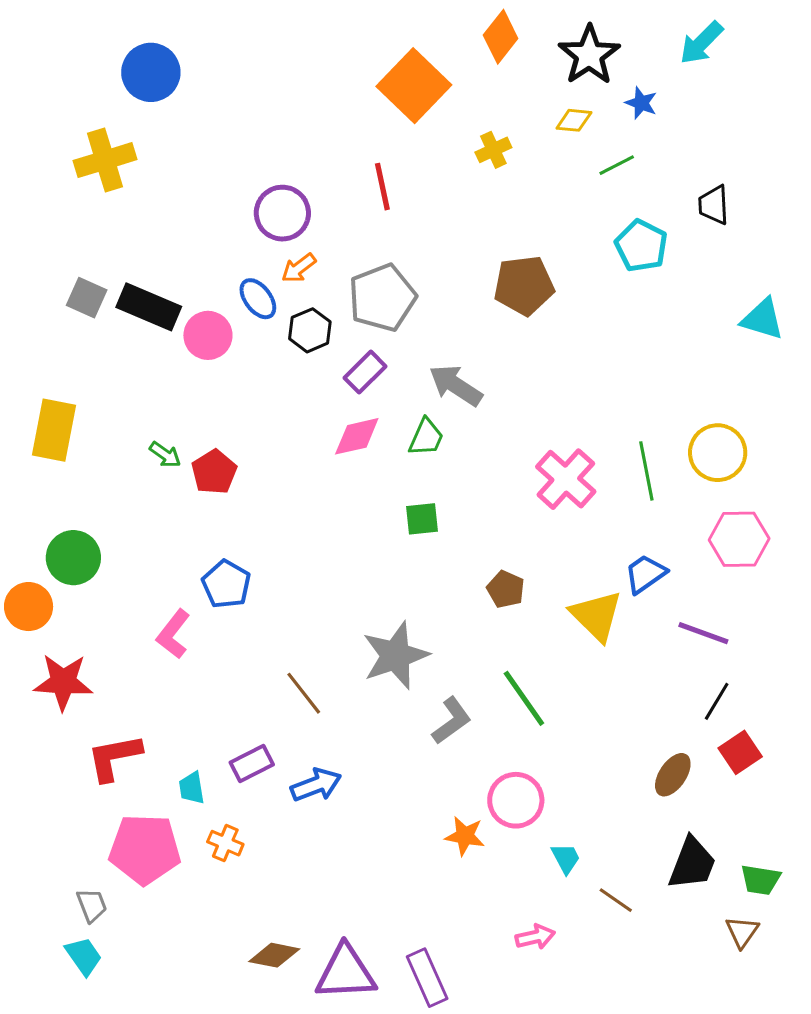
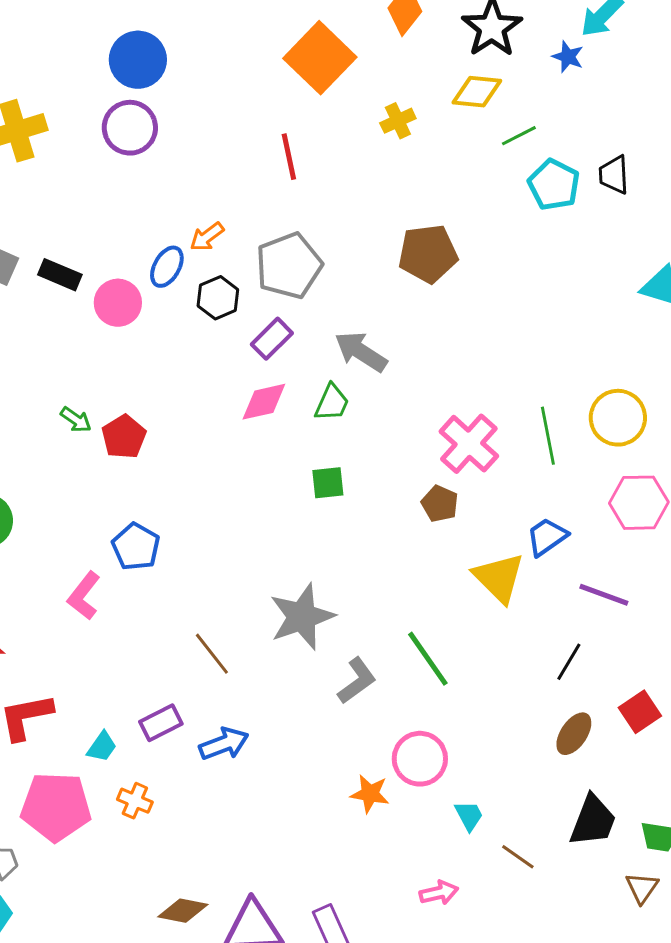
blue circle: (151, 72) -> (138, 60), moved
blue star: (641, 103) -> (568, 57), moved
yellow diamond: (574, 120) -> (477, 92), size x1.4
purple circle: (282, 213) -> (130, 128), moved
cyan pentagon: (641, 246) -> (554, 185), moved
blue ellipse: (258, 299) -> (167, 267), turned 66
black rectangle: (149, 307) -> (60, 275), size x0.7
brown pentagon: (506, 589) -> (440, 504), moved
black line: (717, 701) -> (569, 662), moved
cyan trapezoid: (192, 788) -> (102, 747), turned -136

